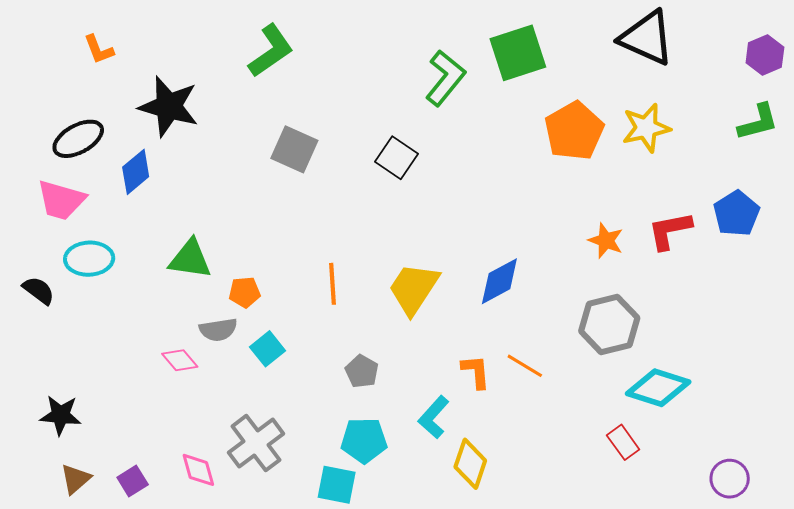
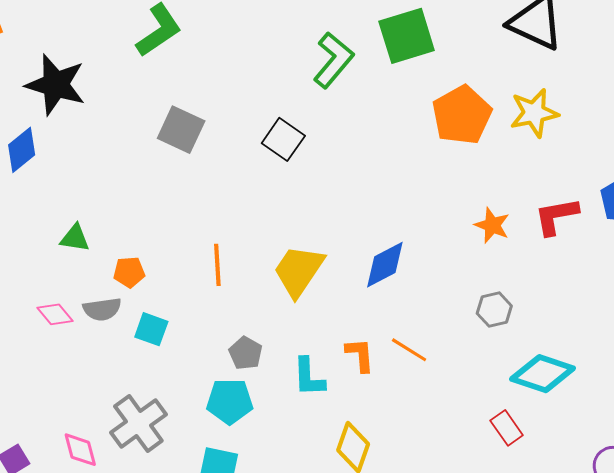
green triangle: (190, 259) -> (75, 238), size x0.7
gray hexagon: (609, 324) -> (494, 310), size x0.6
cyan square: (268, 349) -> (151, 329), turned -32
pink diamond: (180, 360) -> (55, 314), moved
cyan L-shape: (434, 417) -> (309, 377), moved, turned -45
cyan pentagon: (364, 440) -> (230, 401), moved

